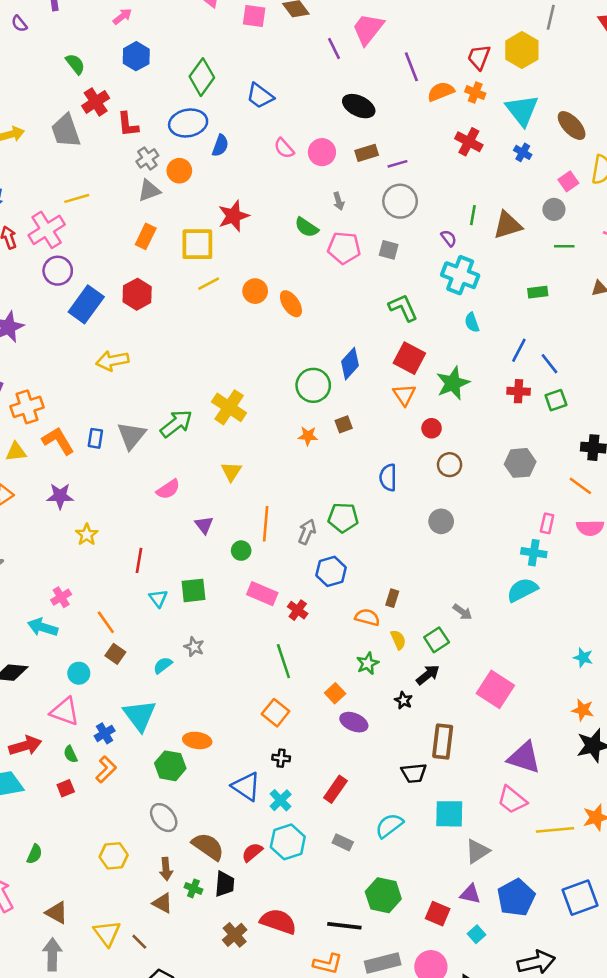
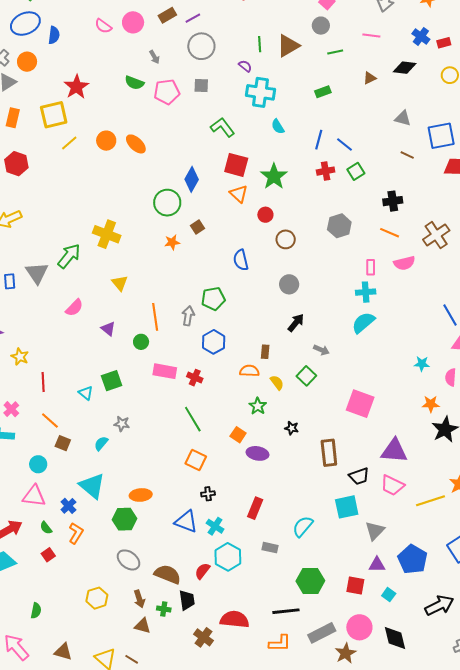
red line: (139, 560) -> (43, 382), moved
black arrow: (428, 675) -> (296, 323), moved
black trapezoid: (414, 773) -> (359, 476), moved

